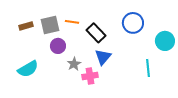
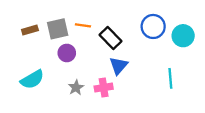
cyan circle: (165, 41) -> (183, 36), moved
gray star: (74, 64) -> (76, 88), moved

